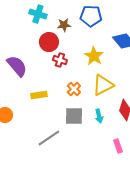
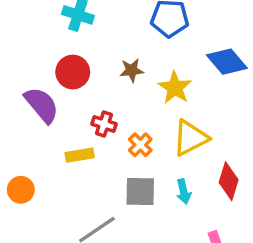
brown star: (64, 25) -> (132, 70), moved
red circle: (49, 42) -> (73, 72), moved
red cross: (60, 60) -> (104, 124), moved

